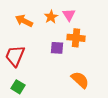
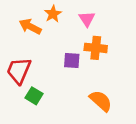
orange star: (51, 17) -> (53, 14), moved
green square: (18, 87) -> (34, 96), moved

